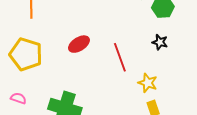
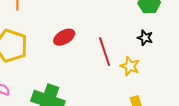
yellow star: (148, 83) -> (130, 66), moved

